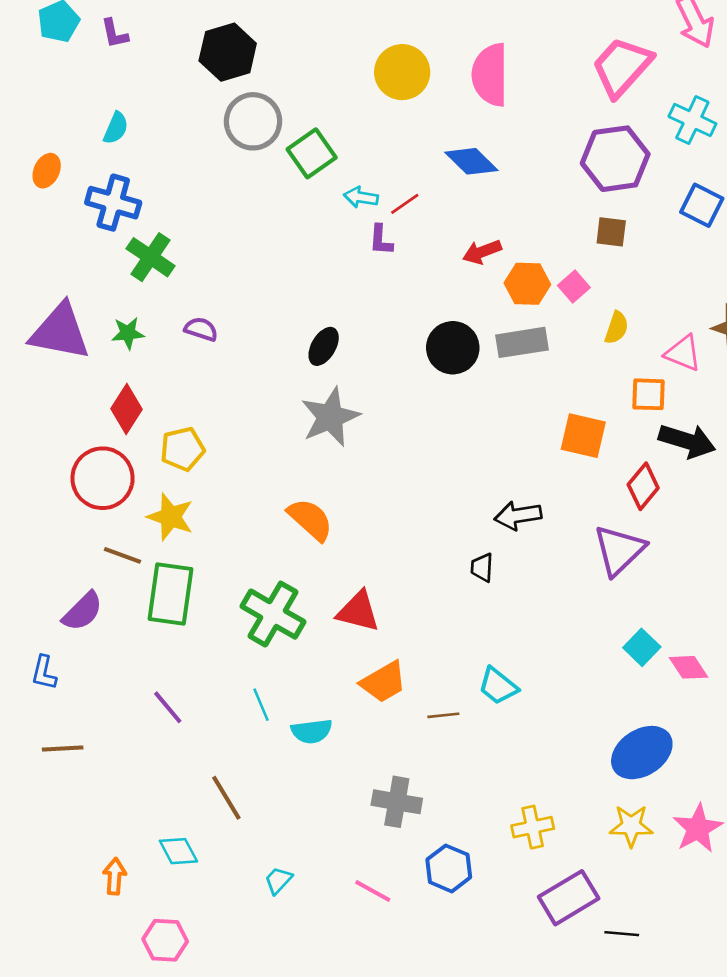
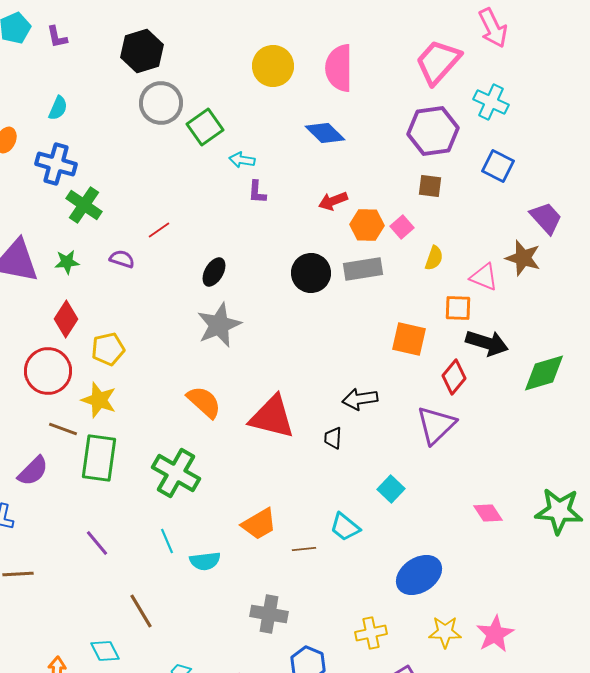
red line: (405, 204) -> (159, 230), moved
red triangle: (358, 611) -> (272, 417), moved, size x1.4
cyan square: (642, 647) -> (391, 489), moved
blue ellipse: (642, 753) -> (419, 575), moved

